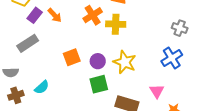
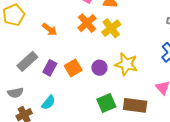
purple rectangle: (35, 15) -> (50, 68), moved
yellow cross: (116, 24) -> (111, 28), turned -30
green square: (99, 84) -> (106, 103), moved

